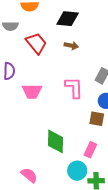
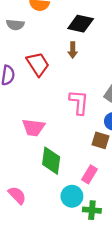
red trapezoid: (36, 43) -> (38, 64), moved
brown arrow: (71, 46) -> (73, 50), moved, turned 72
pink trapezoid: (32, 91) -> (33, 128), moved

